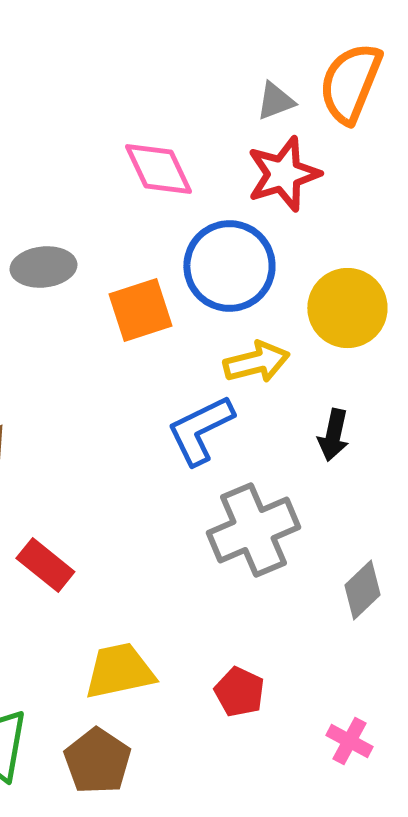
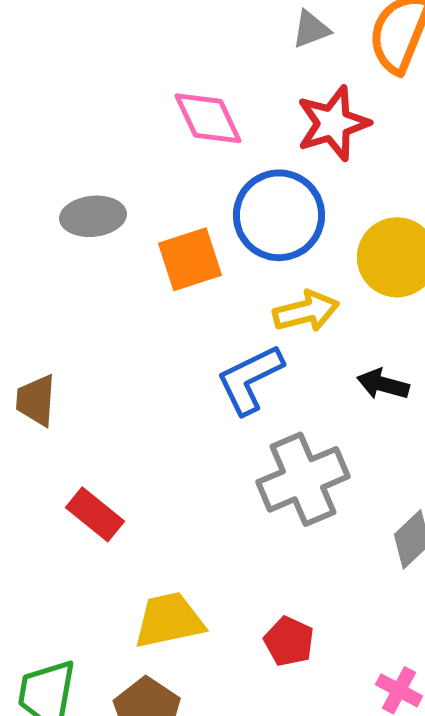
gray triangle: (275, 101) -> (311, 29), moved
black arrow: (333, 435) -> (383, 384), turned 93

